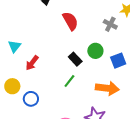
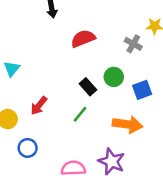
red semicircle: (70, 21) -> (83, 39), turned -84
red arrow: (32, 63) -> (39, 106), moved
blue circle: (31, 99) -> (28, 148), moved

